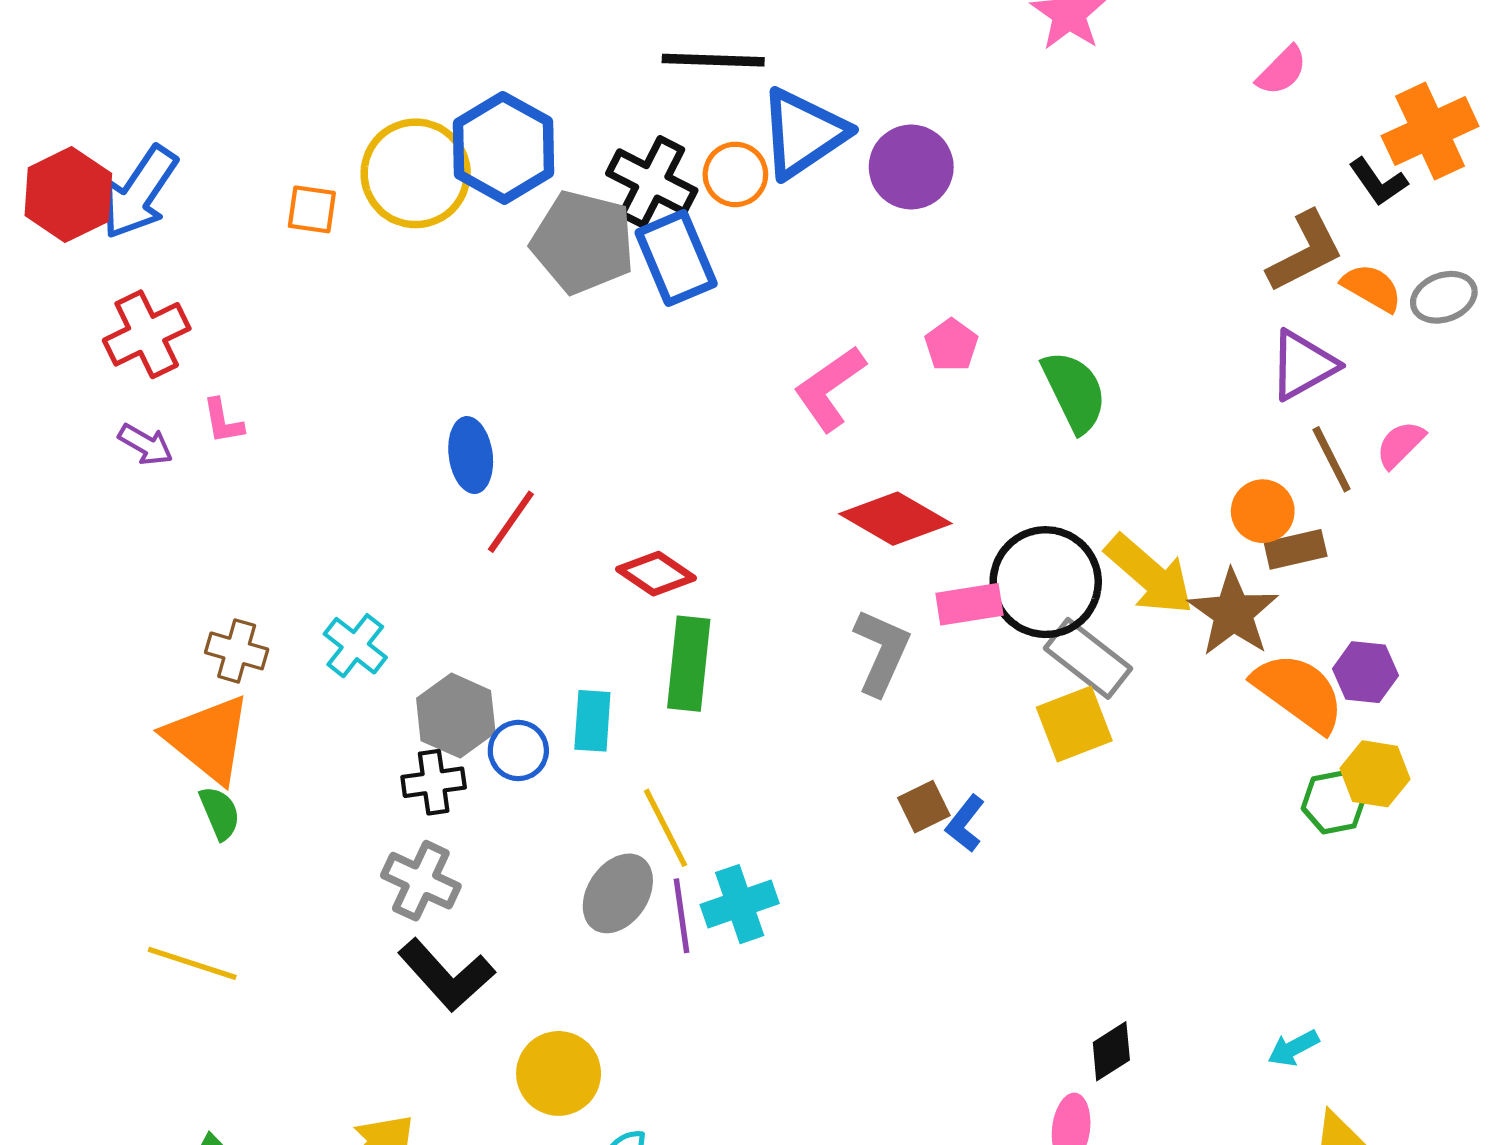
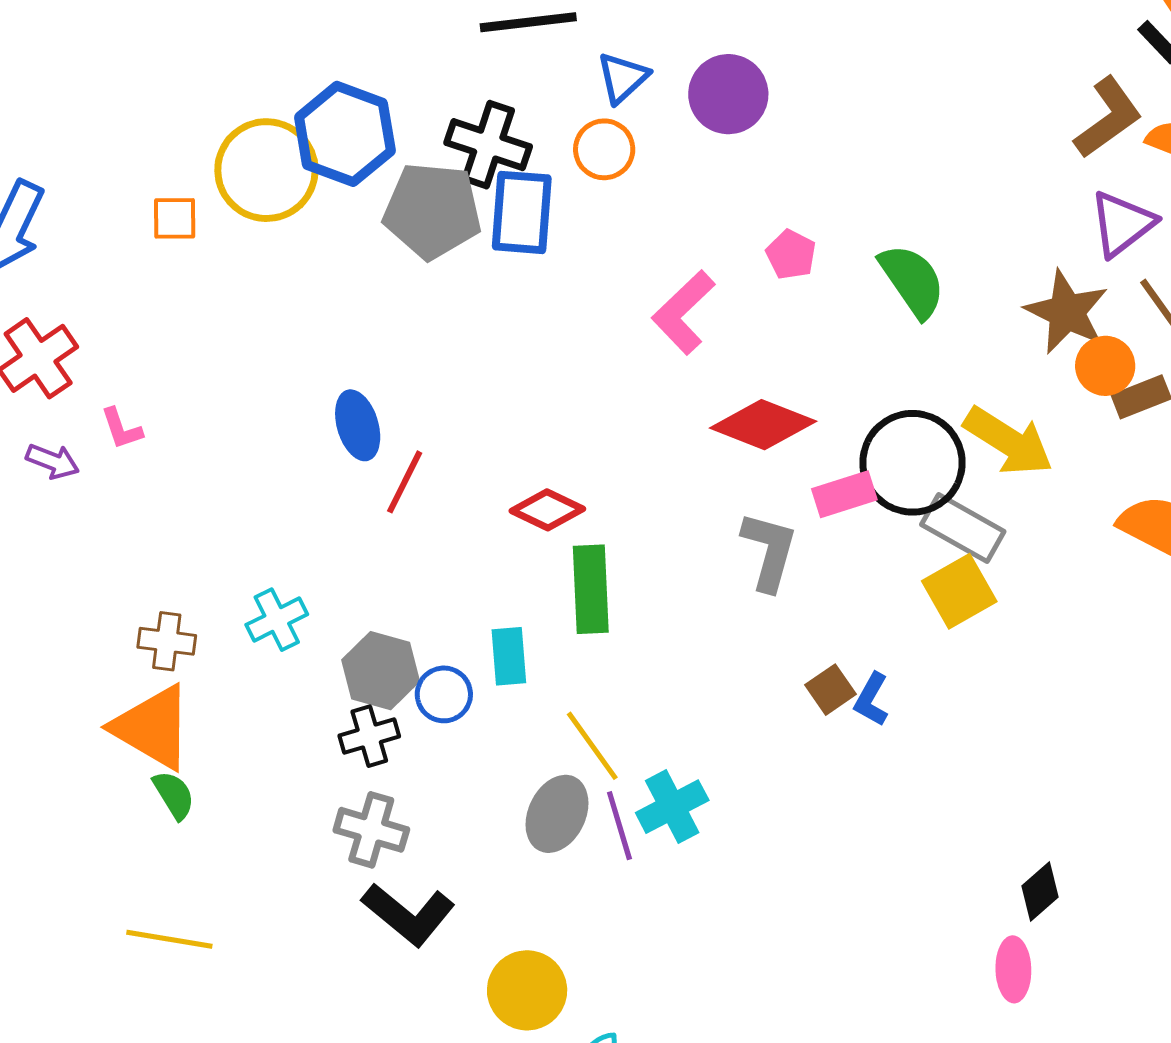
blue triangle: (803, 133) -> (623, 78), size x0.6
orange circle: (735, 174) -> (604, 149), moved
blue rectangle: (676, 258) -> (522, 212), turned 36
brown star: (1233, 613) -> (1067, 312), moved
cyan cross: (355, 646) -> (277, 620), turned 34

